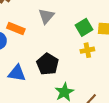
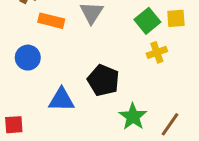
orange rectangle: (16, 28) -> (51, 21), moved

